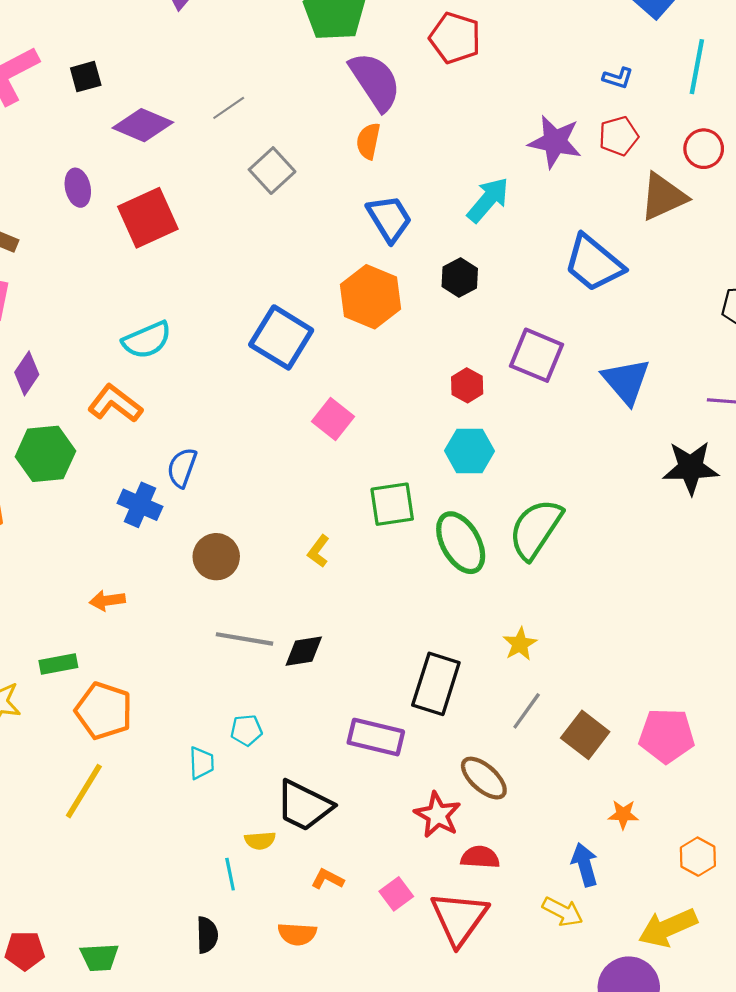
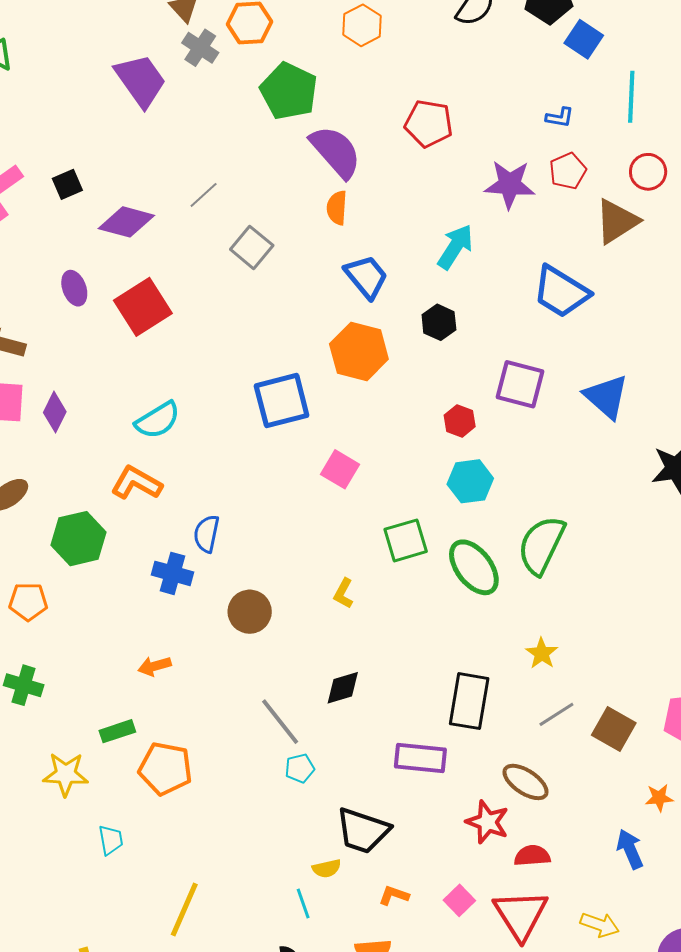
red pentagon: (455, 38) -> (429, 123), moved
blue square: (281, 337) -> (282, 401), turned -38
purple diamond: (27, 373) -> (55, 412), moved
gray line: (244, 639) -> (280, 722), moved, turned 50
gray line: (527, 711) -> (556, 714), turned 30
cyan trapezoid: (201, 763) -> (111, 840), moved
yellow line: (84, 791) -> (184, 910), moved
yellow arrow: (563, 912) -> (600, 925), moved

